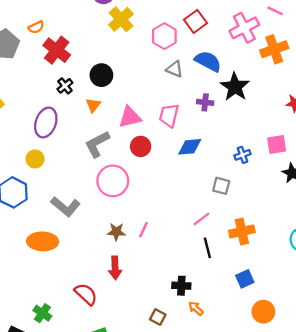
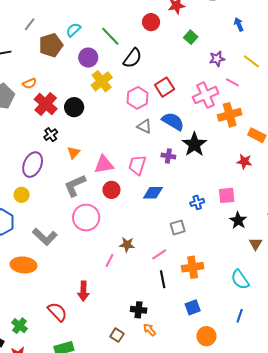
black circle: (101, 75) -> (74, 107), moved
gray square: (221, 186) -> (178, 227), turned -35
brown star: (116, 232) -> (127, 245), moved

